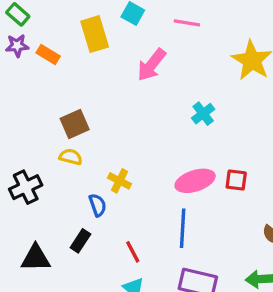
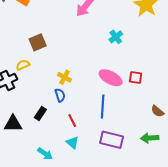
yellow semicircle: (71, 157) -> (23, 65), moved, turned -40
pink ellipse: (195, 181) -> (111, 78), turned 45
blue semicircle: (98, 205) -> (60, 95), moved

